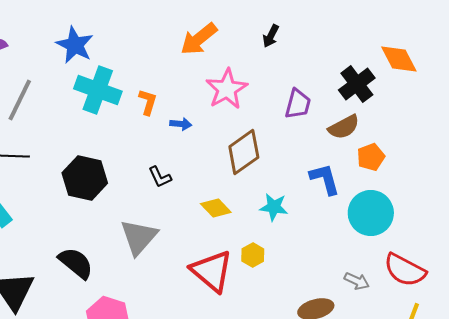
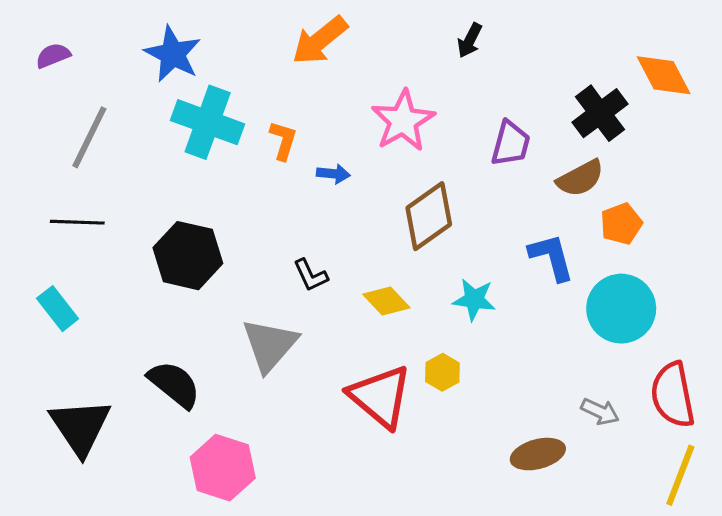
orange arrow: (199, 39) -> (320, 40), moved
black L-shape: (160, 177) -> (311, 275), moved
red semicircle: (405, 270) -> (673, 395), turned 51

